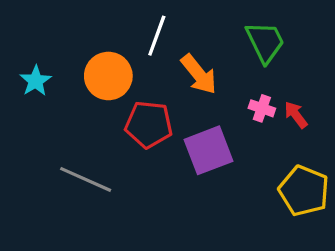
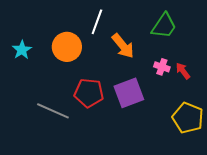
green trapezoid: (265, 42) -> (164, 26), turned 60
red pentagon: (149, 124) -> (89, 93), moved

